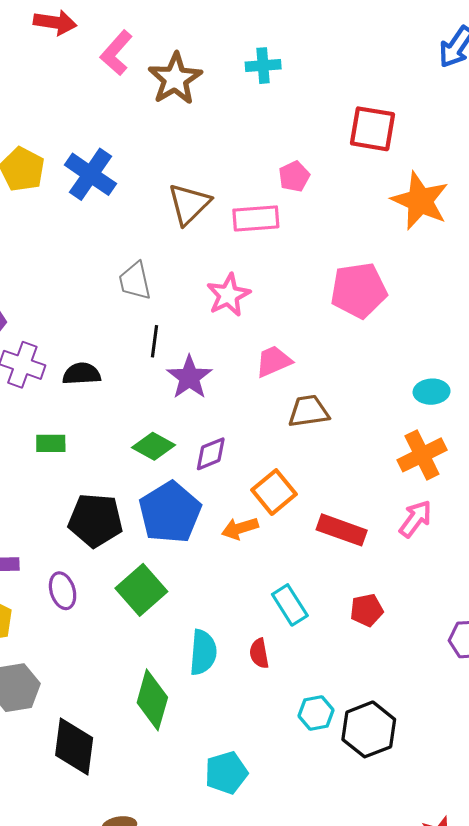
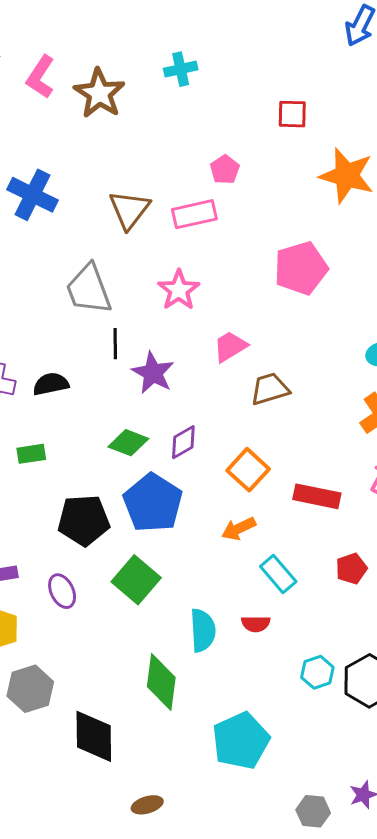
red square: (372, 129) -> (292, 114), size x0.7
gray trapezoid: (135, 281) -> (89, 289), size x1.4
orange arrow: (240, 528) -> (239, 529), moved
red semicircle: (259, 653) -> (256, 624), turned -72
cyan pentagon: (226, 773) -> (241, 741), size x1.4

